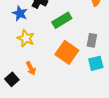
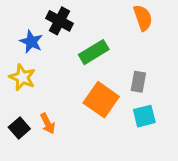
yellow star: (26, 38) -> (22, 77), moved
black square: (12, 79) -> (19, 128), moved

